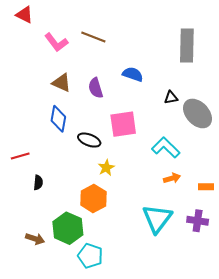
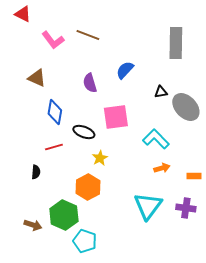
blue semicircle: (133, 74) -> (125, 70), turned -66
brown triangle: (62, 83) -> (37, 78), moved
red line: (20, 156) -> (54, 147), moved

